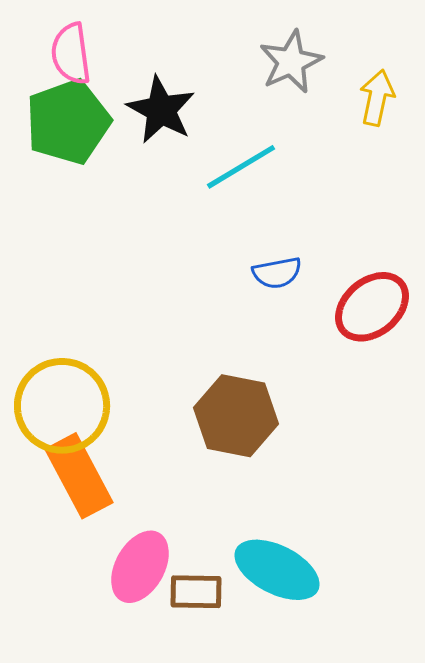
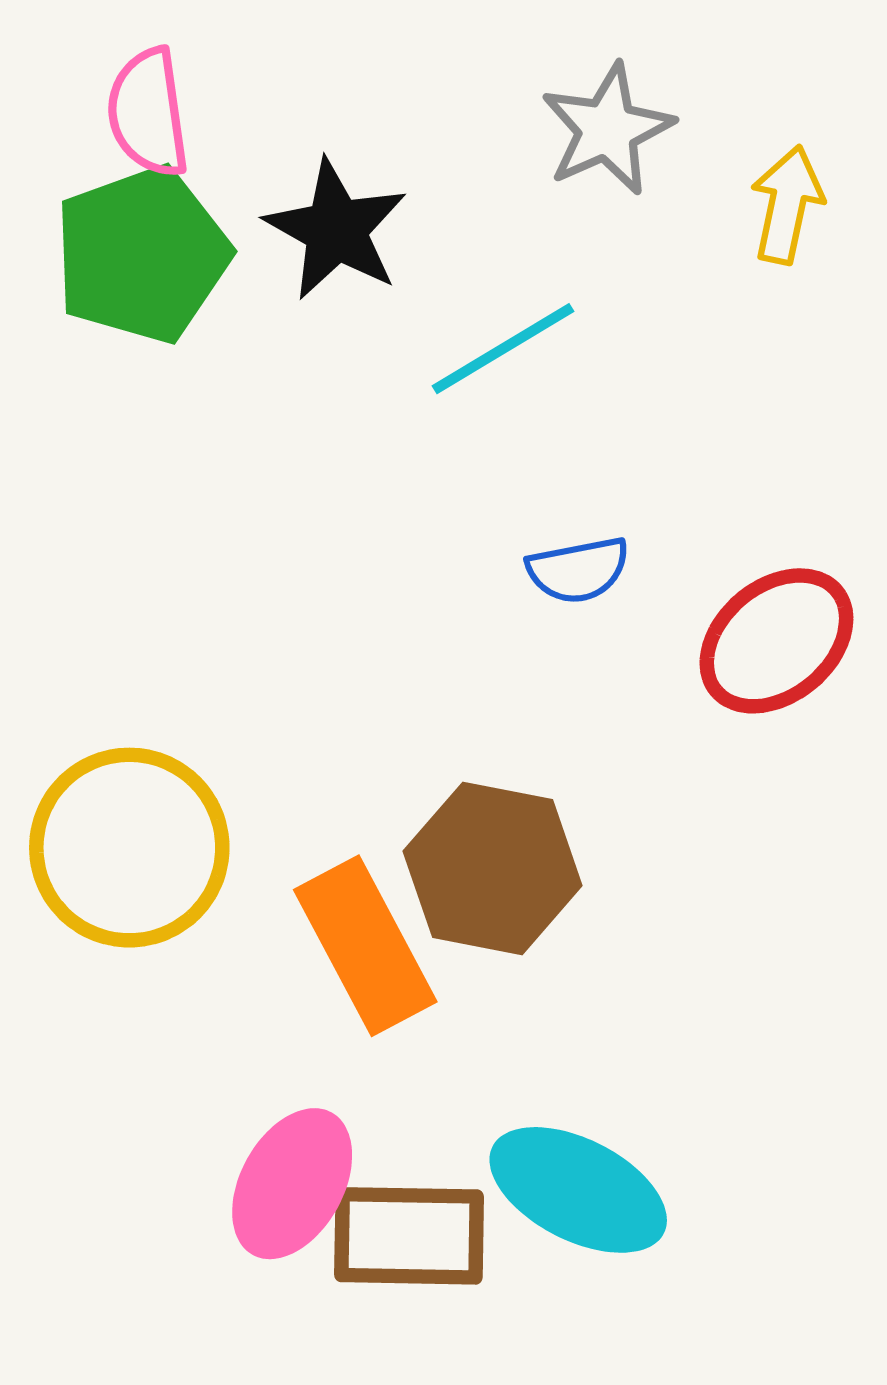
orange rectangle: (79, 476) -> (365, 946), moved
brown rectangle: (196, 592) -> (409, 1236), size x1.4

